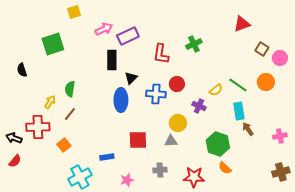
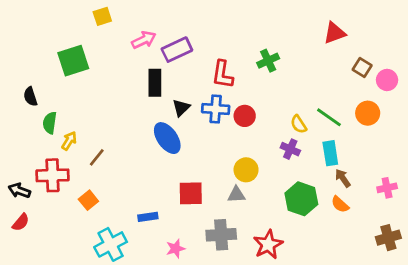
green semicircle: (70, 89) -> (50, 123), moved
yellow semicircle: (216, 90) -> (299, 124), turned 96
blue cross: (156, 94) -> (216, 109), moved
blue ellipse: (121, 100) -> (167, 138), turned -35
purple cross: (199, 106) -> (290, 149), moved
orange semicircle: (225, 168) -> (340, 204), moved
gray cross: (160, 170) -> (221, 235), size x1.5
red star: (194, 177) -> (268, 244), turned -30

